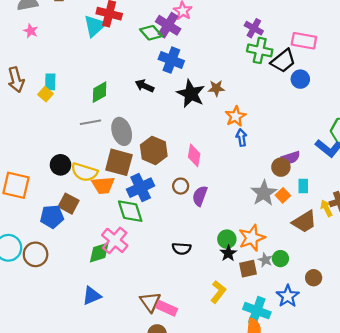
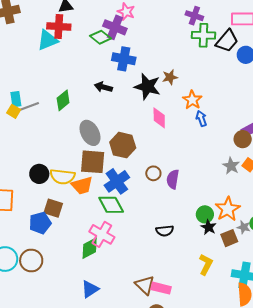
cyan triangle: (95, 26) -> (48, 40), turned 30
gray line: (90, 122) -> (29, 106), moved
pink diamond: (194, 155) -> (159, 118), moved
gray star: (264, 193) -> (231, 166), size x0.7

